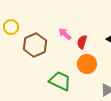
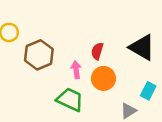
pink arrow: (65, 34) -> (76, 70), moved, turned 40

